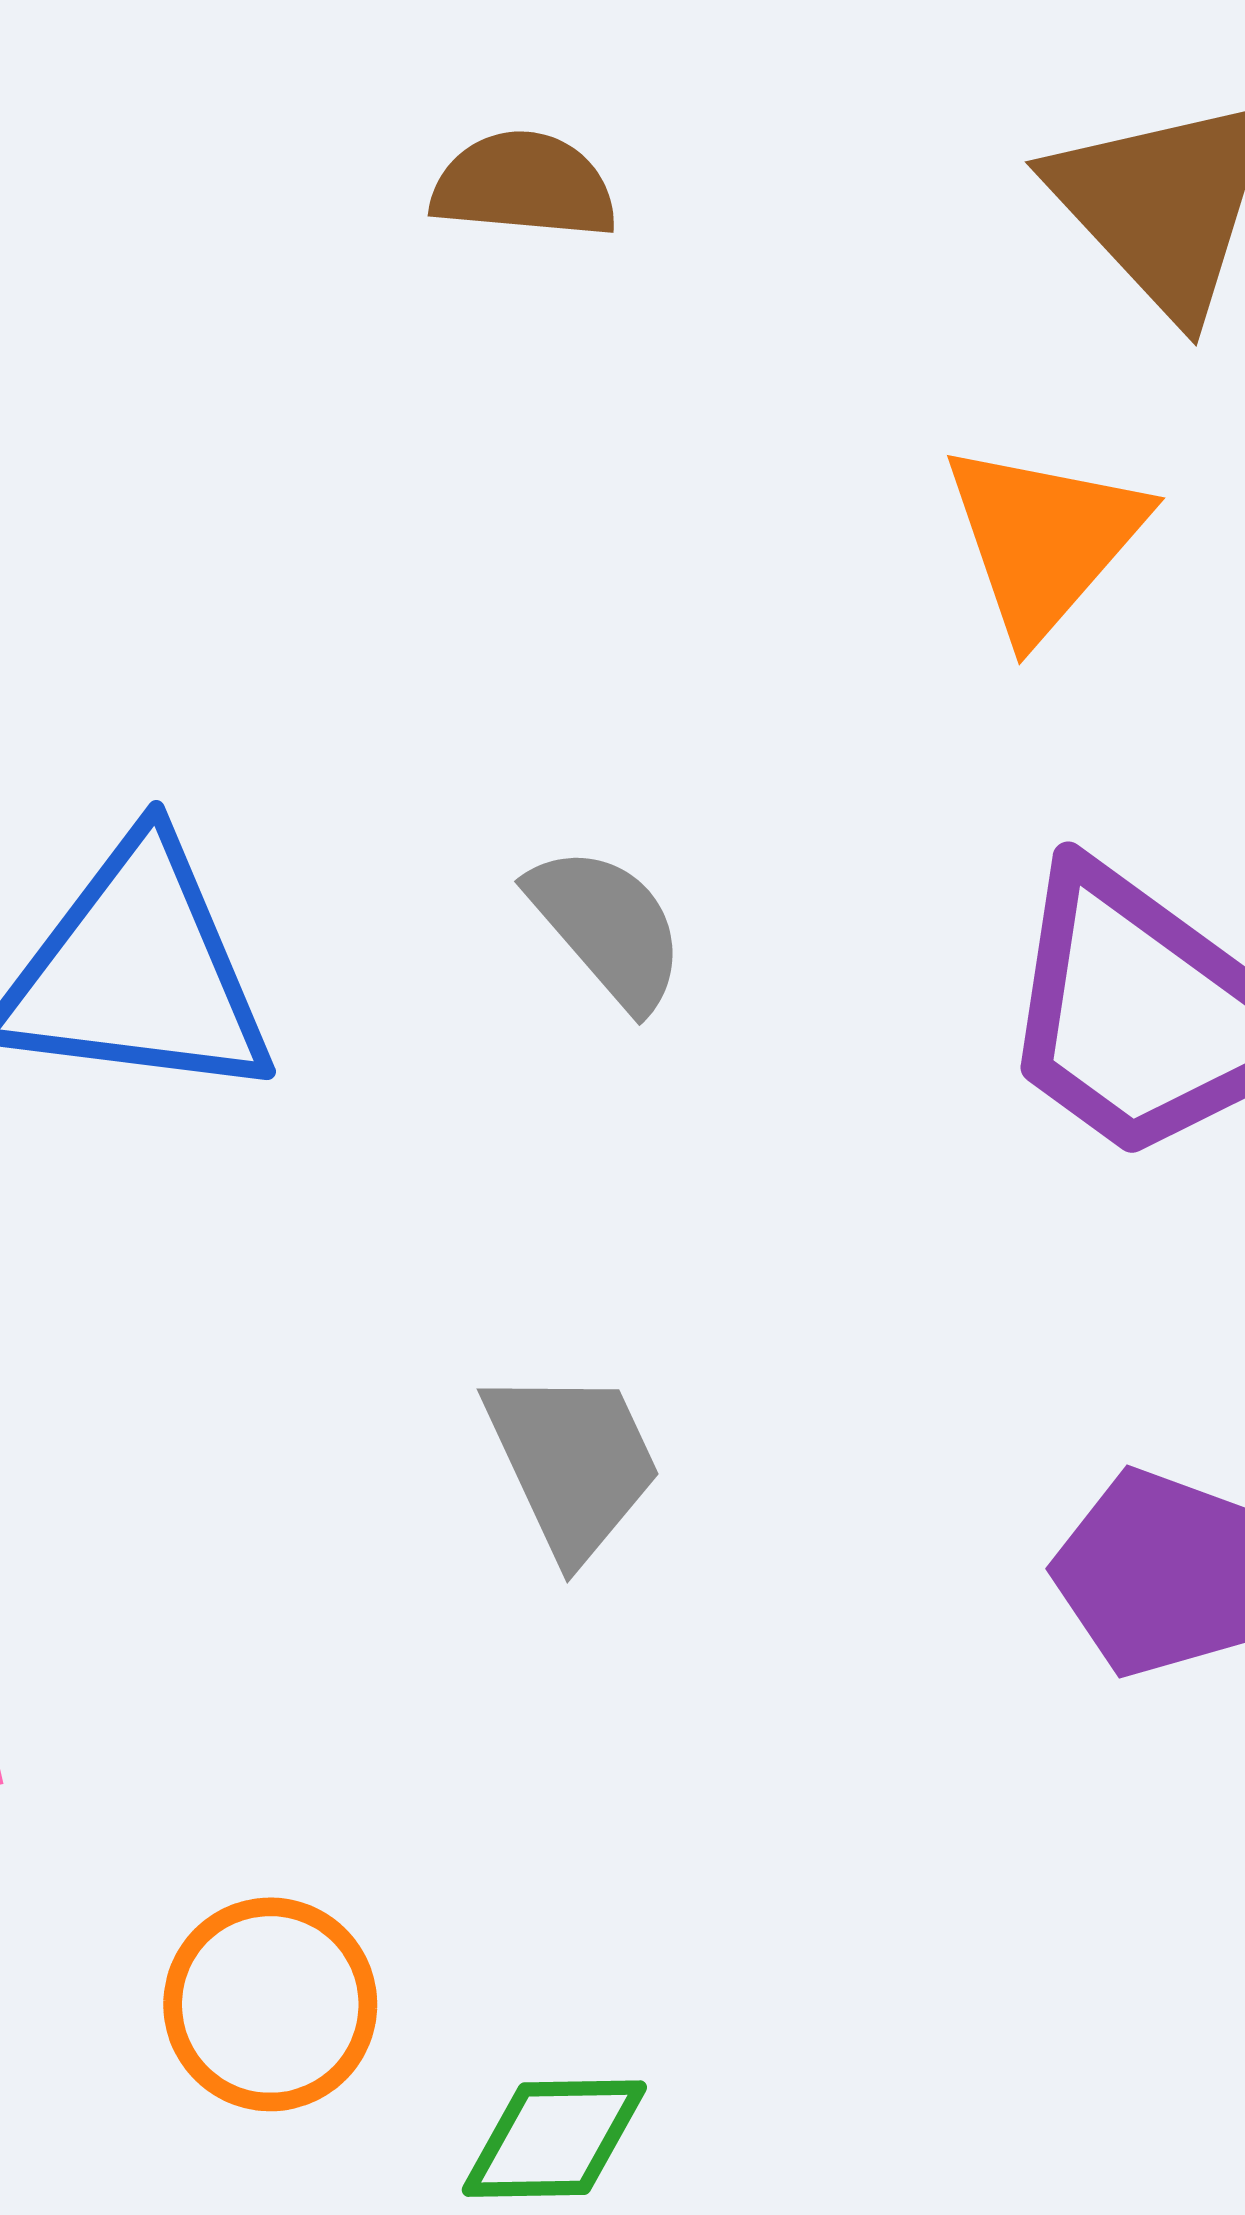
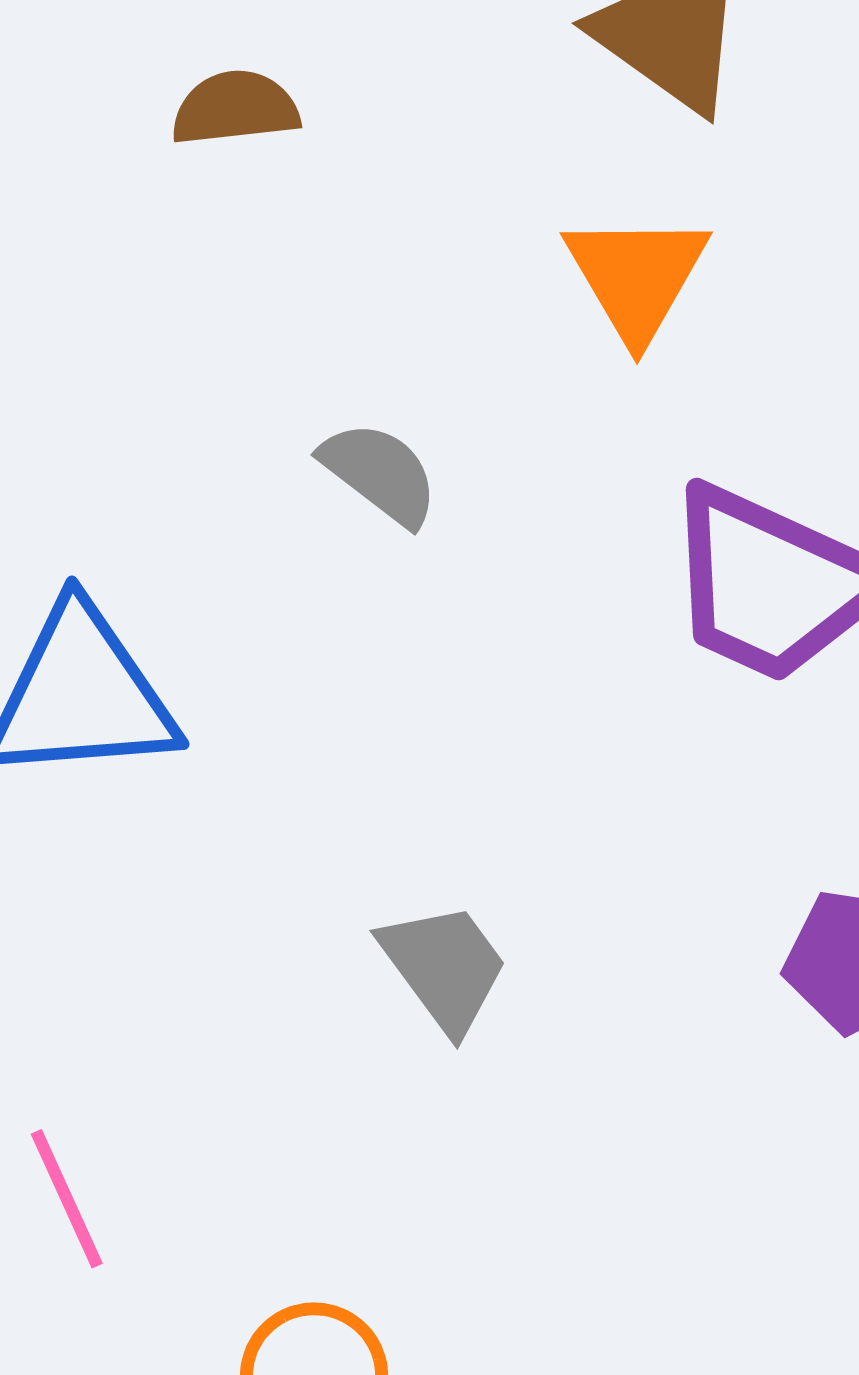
gray semicircle: (607, 927) -> (380, 473), moved

